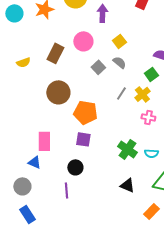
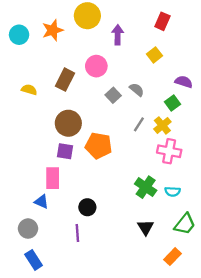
yellow square: (119, 41) -> (155, 55), moved
yellow semicircle: (23, 62) -> (29, 90), turned -144
pink cross: (148, 117) -> (169, 151), size x1.5
purple square: (83, 139) -> (65, 151), moved
black triangle: (127, 185) -> (146, 227), turned 35

